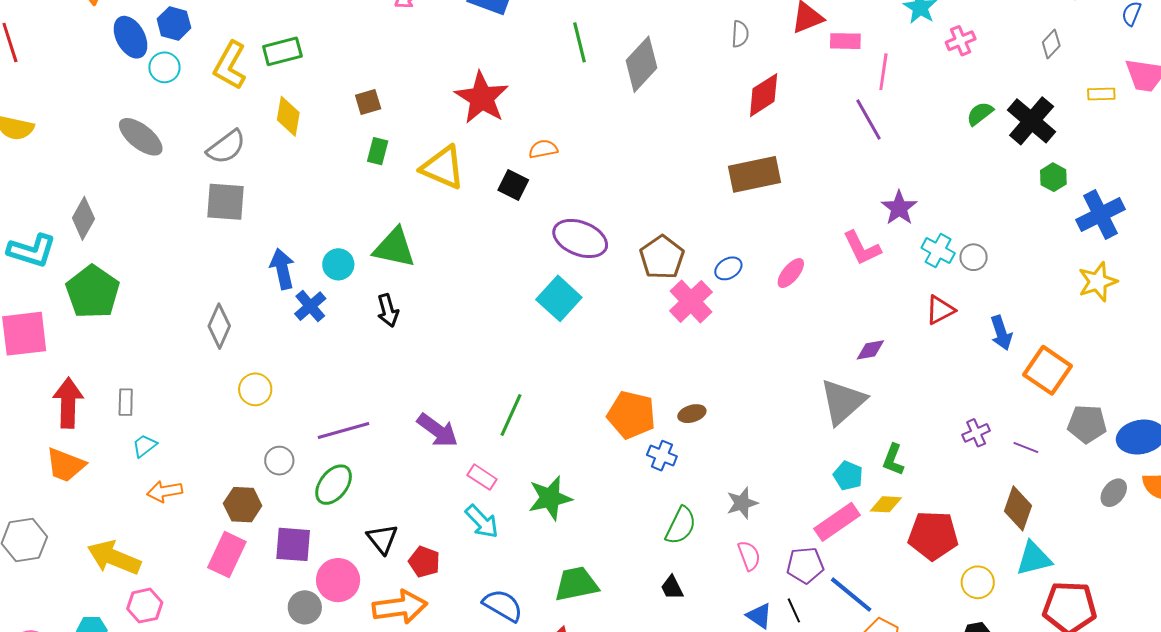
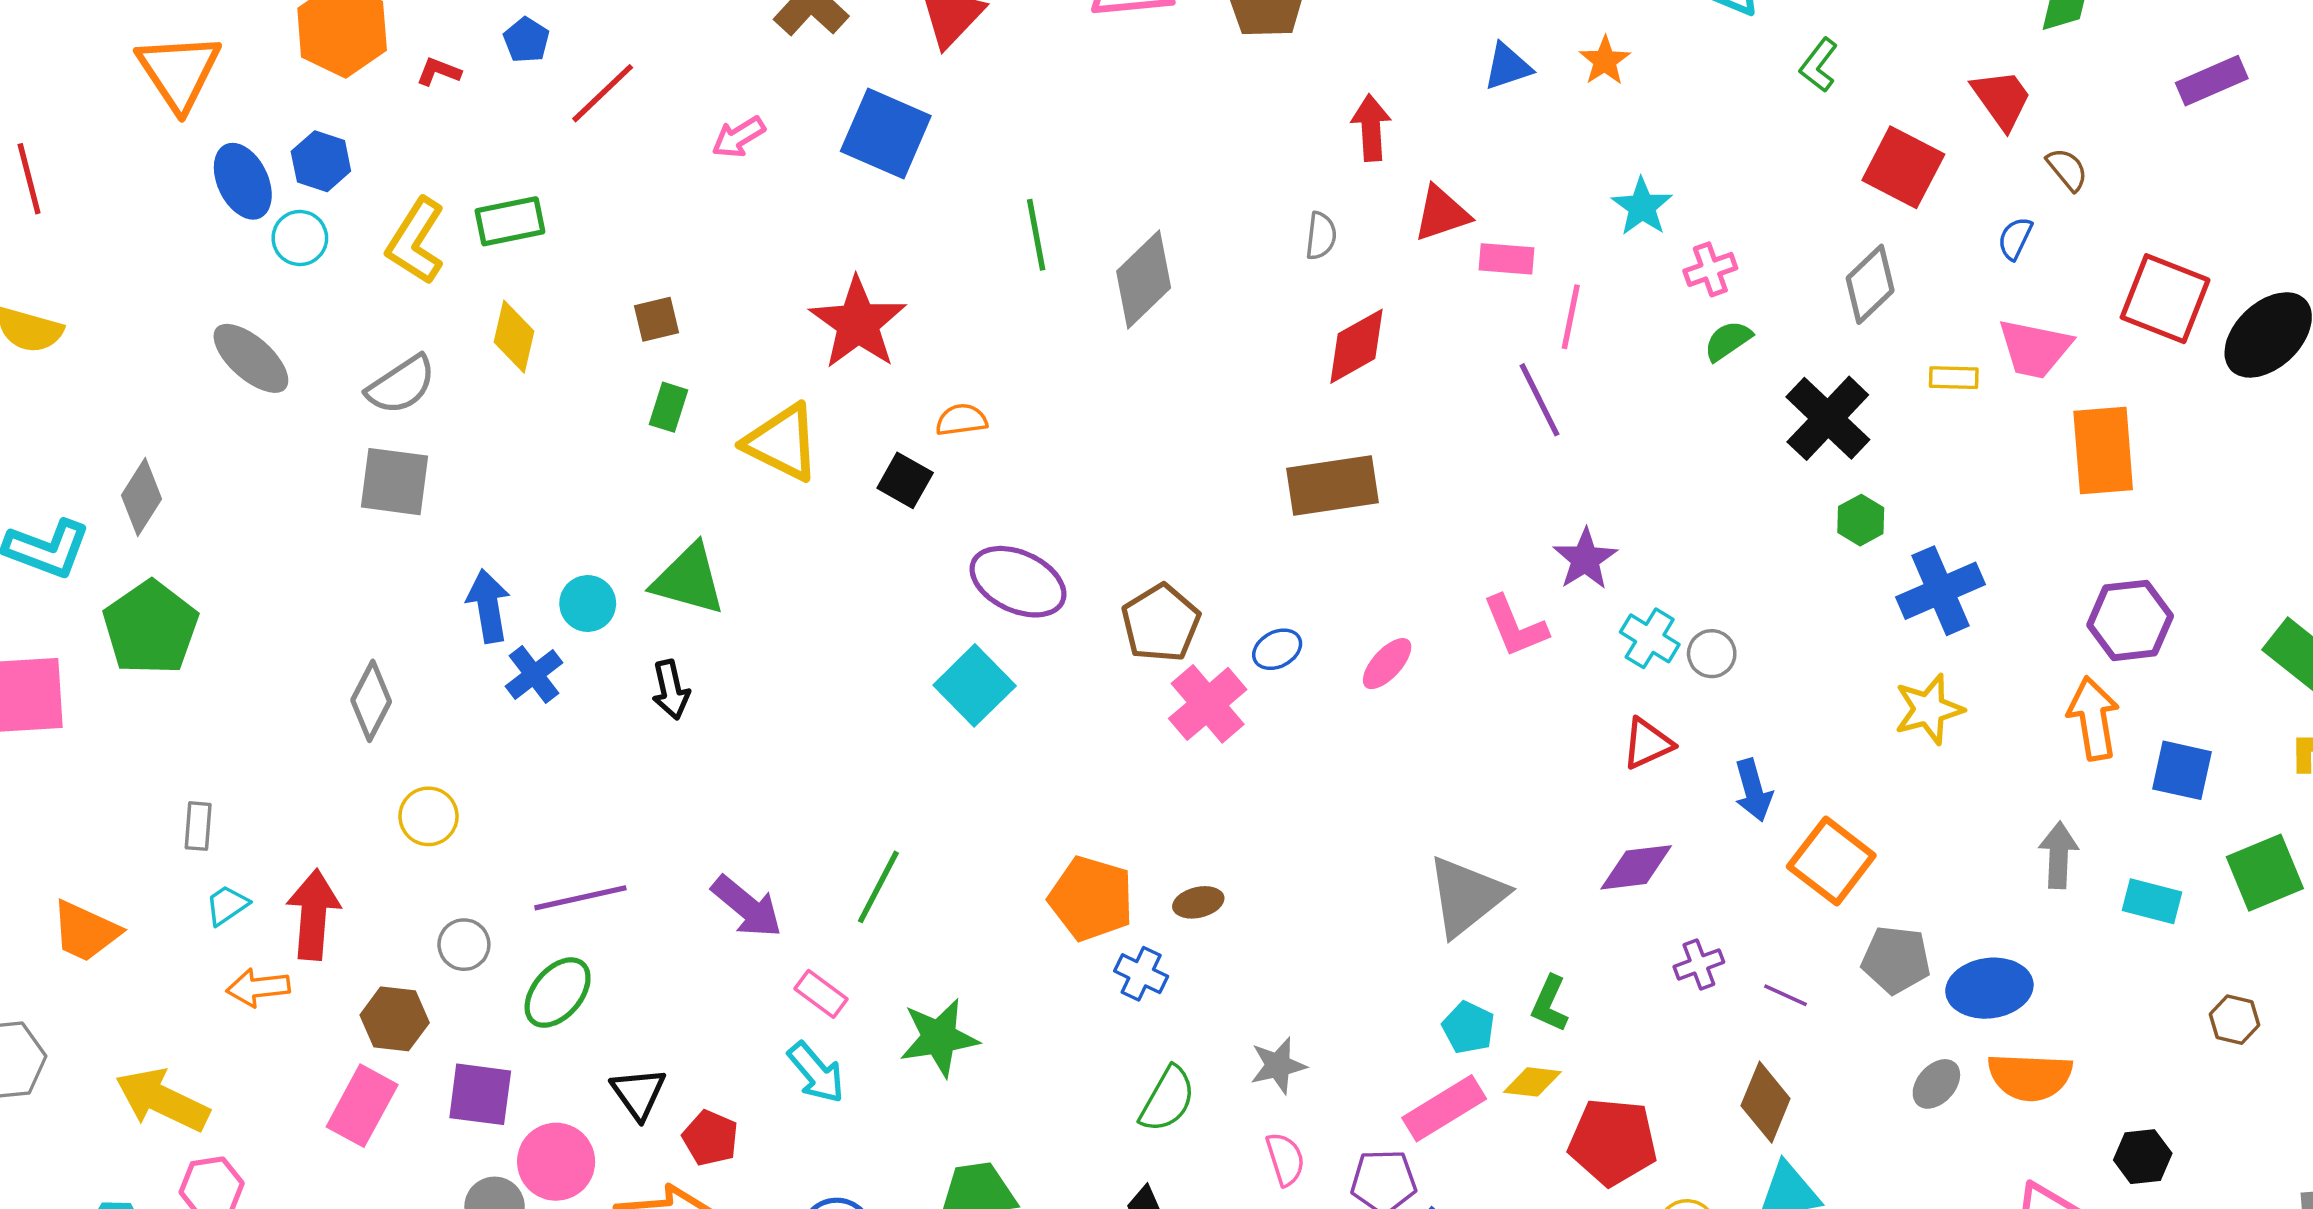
gray diamond: (1051, 44) -> (1870, 284), size x1.5
green semicircle: (980, 114) -> (1728, 341), moved
purple diamond: (870, 350) -> (1636, 867), moved, size x1.4
red arrow: (68, 403) -> (313, 915), moved

